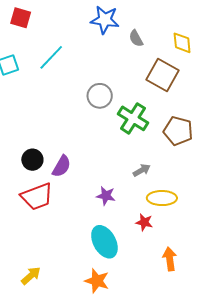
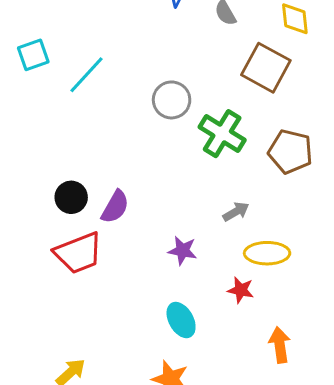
cyan line: (51, 57) -> (86, 75), moved
cyan ellipse: (104, 242) -> (181, 320), size x0.7

